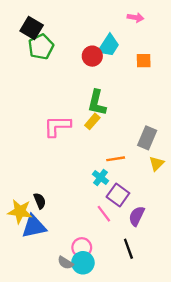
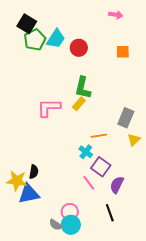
cyan trapezoid: (109, 46) -> (56, 39), moved
black semicircle: (40, 201) -> (34, 172), turned 32

